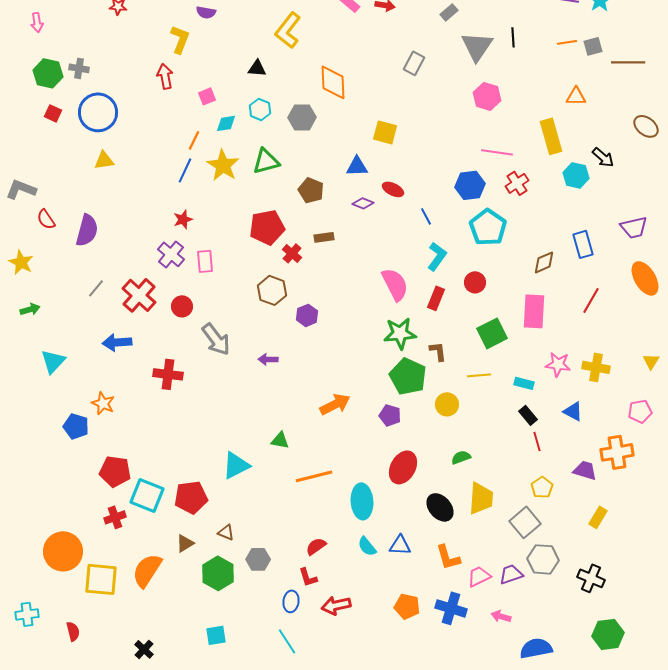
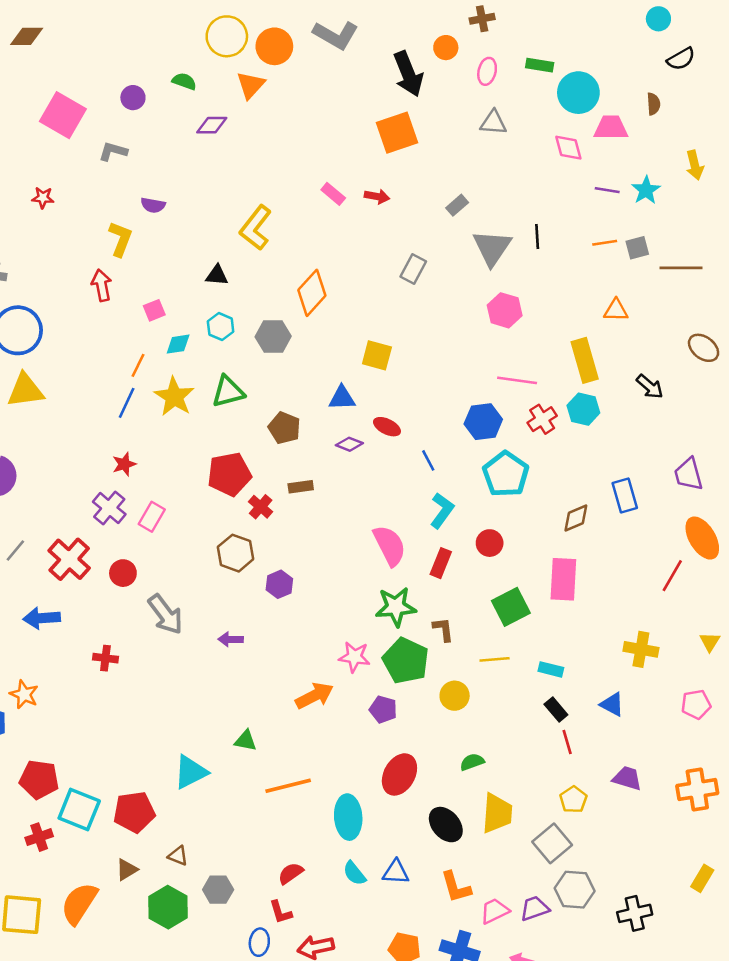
orange diamond: (333, 82) -> (312, 293), turned 45
yellow triangle: (104, 160) -> (25, 390), size x1.5
cyan hexagon: (576, 175) -> (583, 409), moved
purple trapezoid: (634, 227) -> (689, 474), turned 88
pink rectangle: (205, 261) -> (152, 517), turned 35
red line: (591, 300) -> (672, 576), moved
pink star: (558, 364) -> (354, 657), moved
red cross: (168, 374) -> (105, 658), size x0.7
orange cross: (617, 452) -> (697, 790), moved
yellow rectangle: (598, 517) -> (702, 878), moved
black cross: (591, 578) -> (635, 913), turned -36

